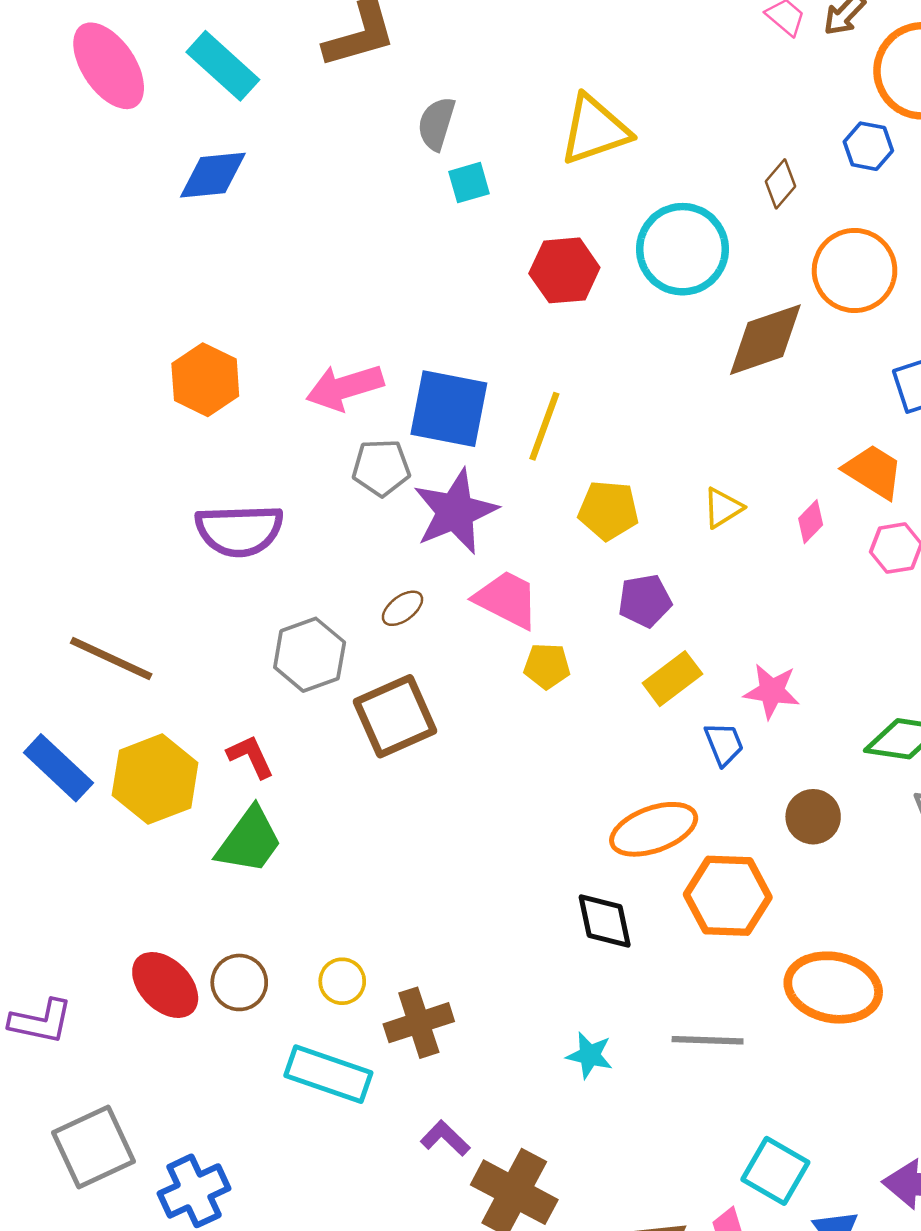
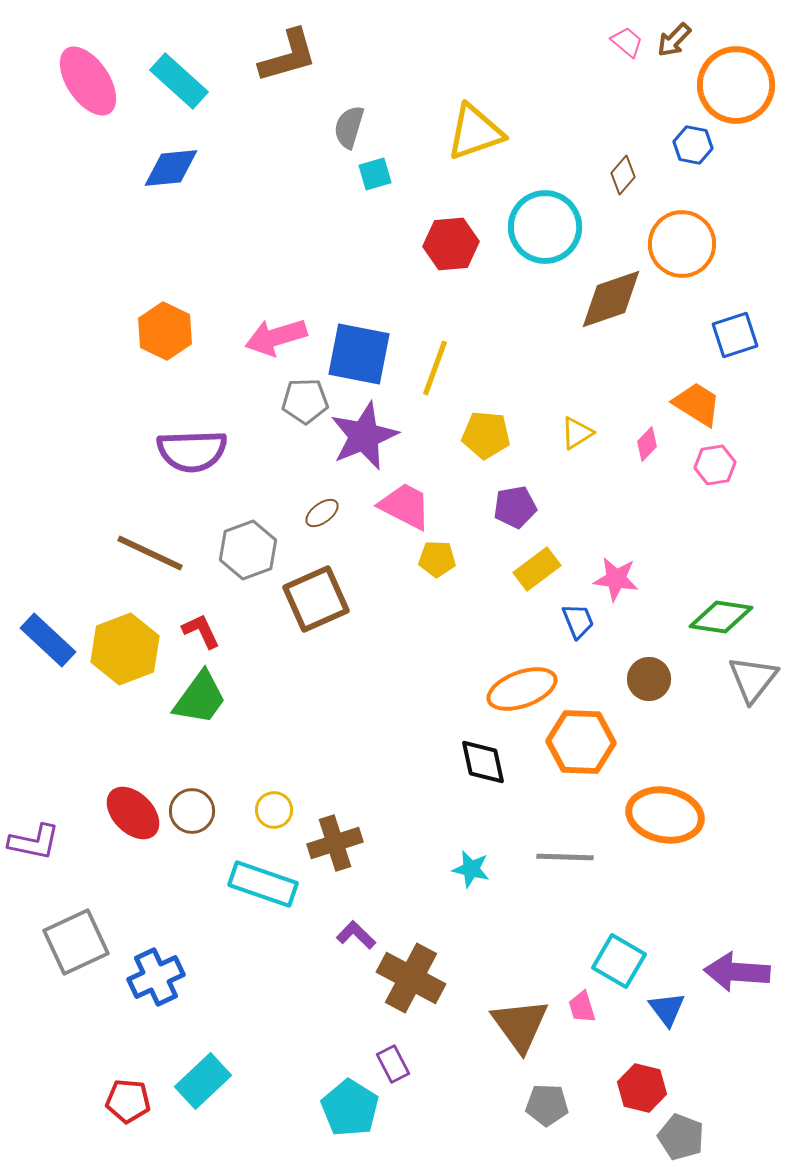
brown line: (111, 659) -> (150, 553), moved

